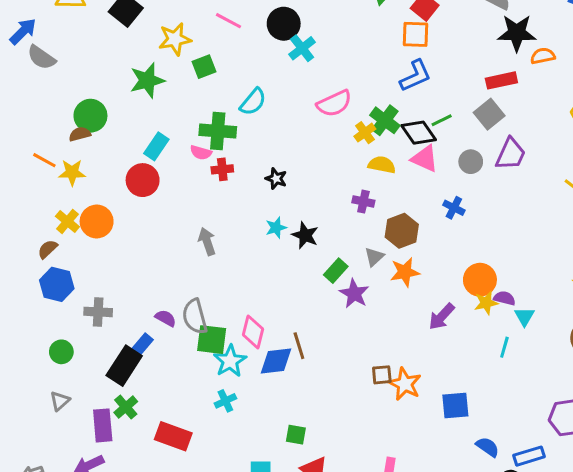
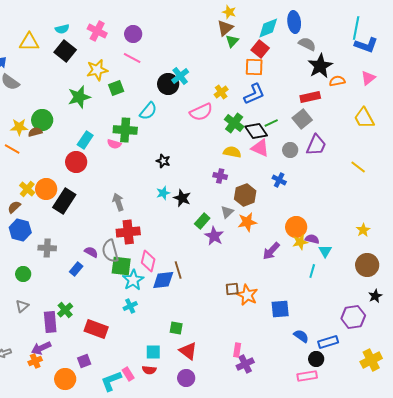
black circle: (284, 24) -> (168, 84), moved
black star: (517, 33) -> (320, 66), turned -30
yellow cross: (365, 133) -> (221, 92), moved
red cross: (222, 169) -> (128, 232), moved, size x1.6
yellow star: (72, 172) -> (19, 127), moved
black rectangle: (124, 366) -> (64, 201), moved

